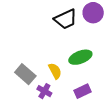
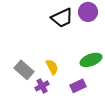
green ellipse: (80, 57) -> (91, 60), moved
purple cross: (44, 91) -> (42, 86), turned 32

